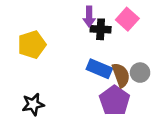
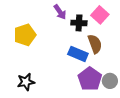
purple arrow: (89, 17) -> (60, 12), moved, turned -35
gray circle: (140, 73) -> (110, 81), moved
brown semicircle: (121, 75) -> (95, 44), moved

